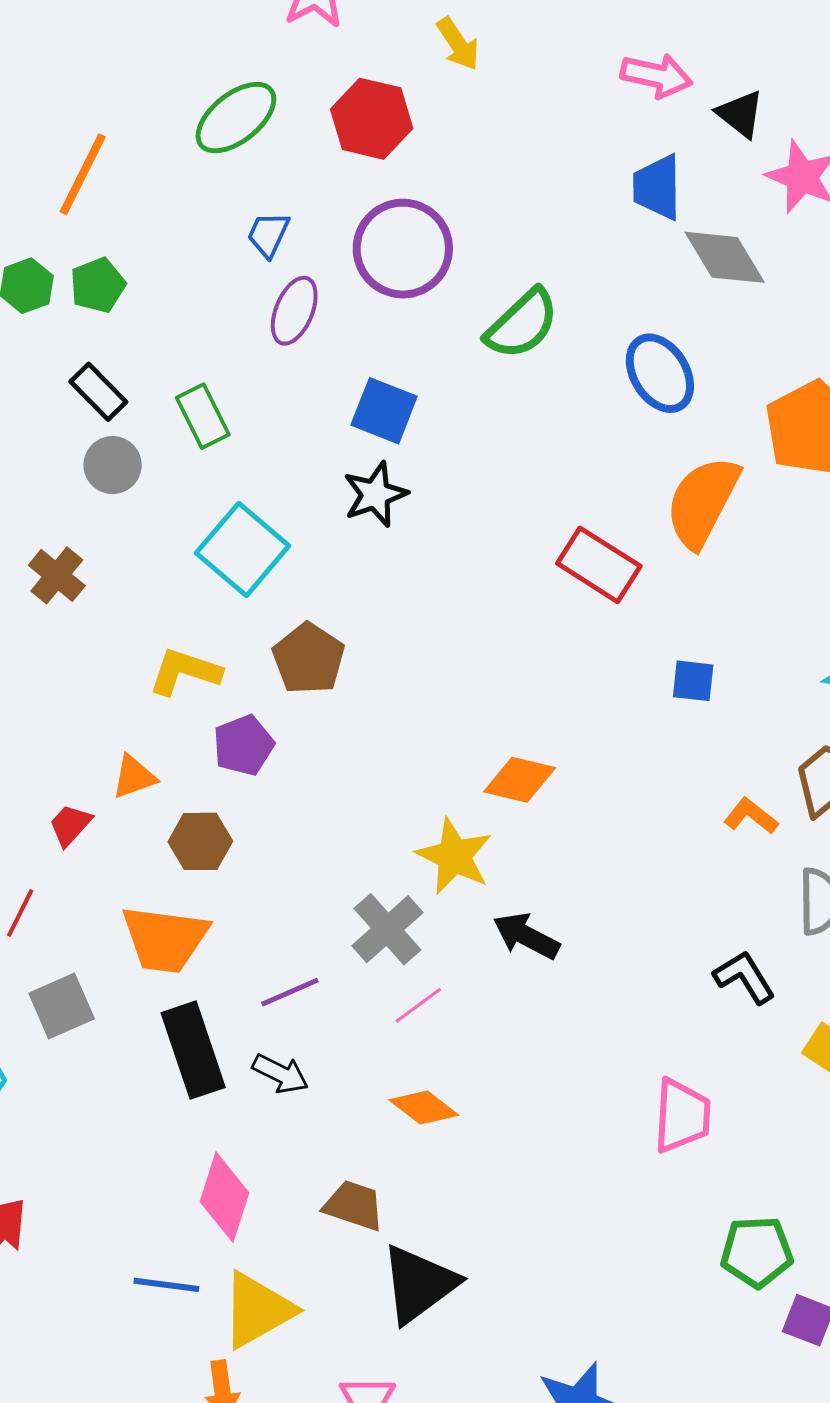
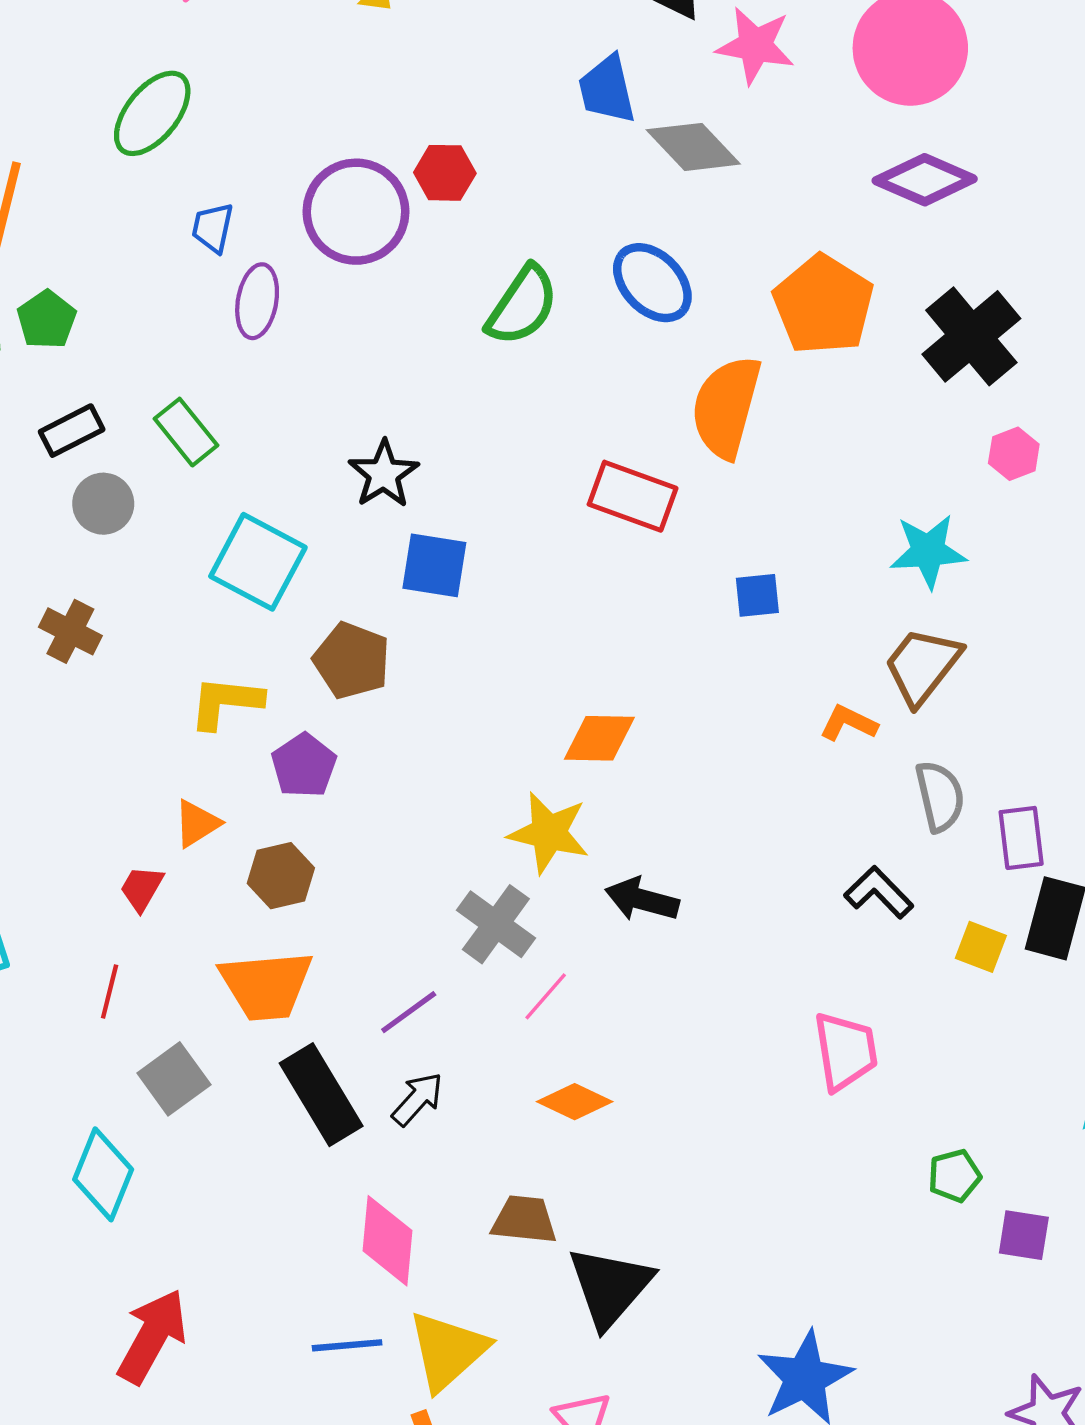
red hexagon: (372, 119) -> (445, 173), moved, size x0.7
green semicircle: (522, 324) -> (522, 305), moved
black rectangle: (98, 392) -> (72, 431), turned -60
blue square: (384, 411) -> (434, 565), moved
black arrow: (280, 1074) -> (417, 1099), turned -62
green pentagon: (757, 1252) -> (954, 1176), size x0.7

